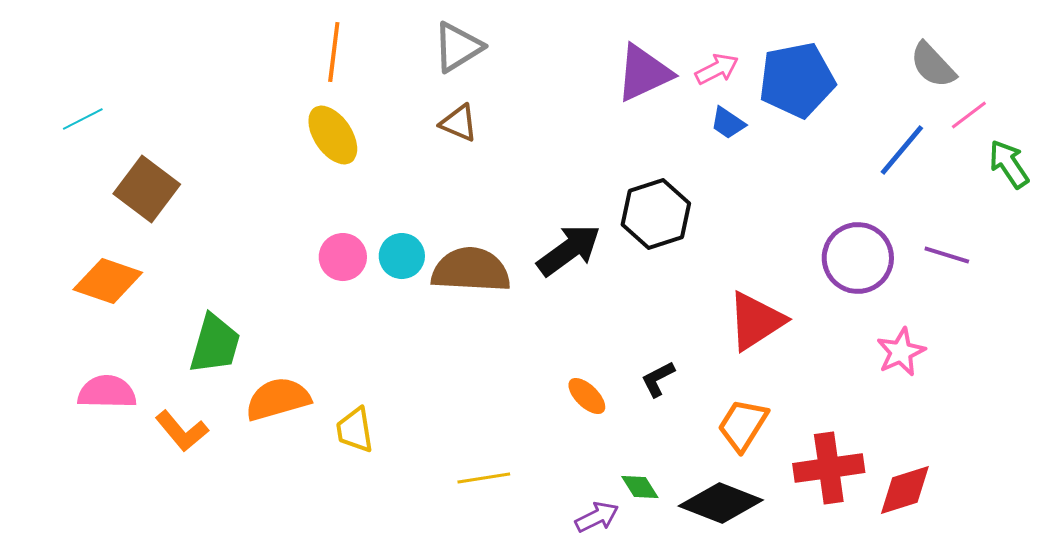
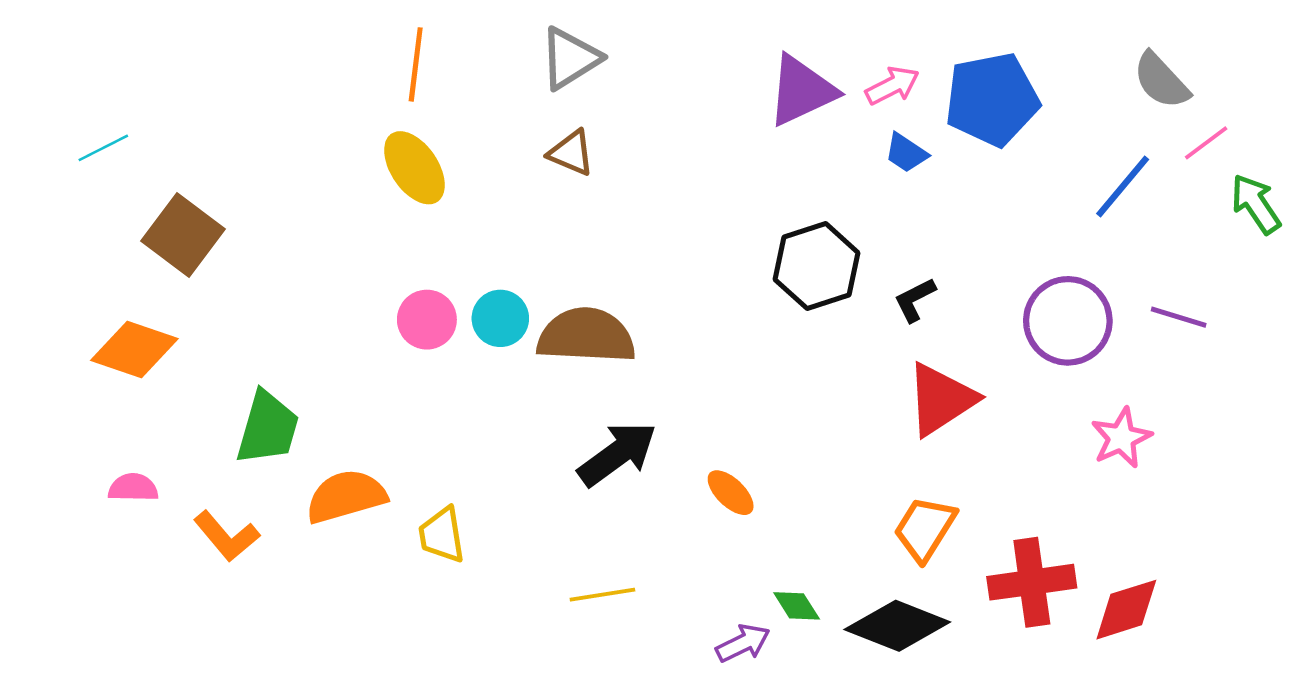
black arrow: (569, 250) -> (617, 454), moved
black L-shape: (658, 379) -> (915, 300), moved
pink semicircle: (107, 392) -> (133, 488), size x0.7

